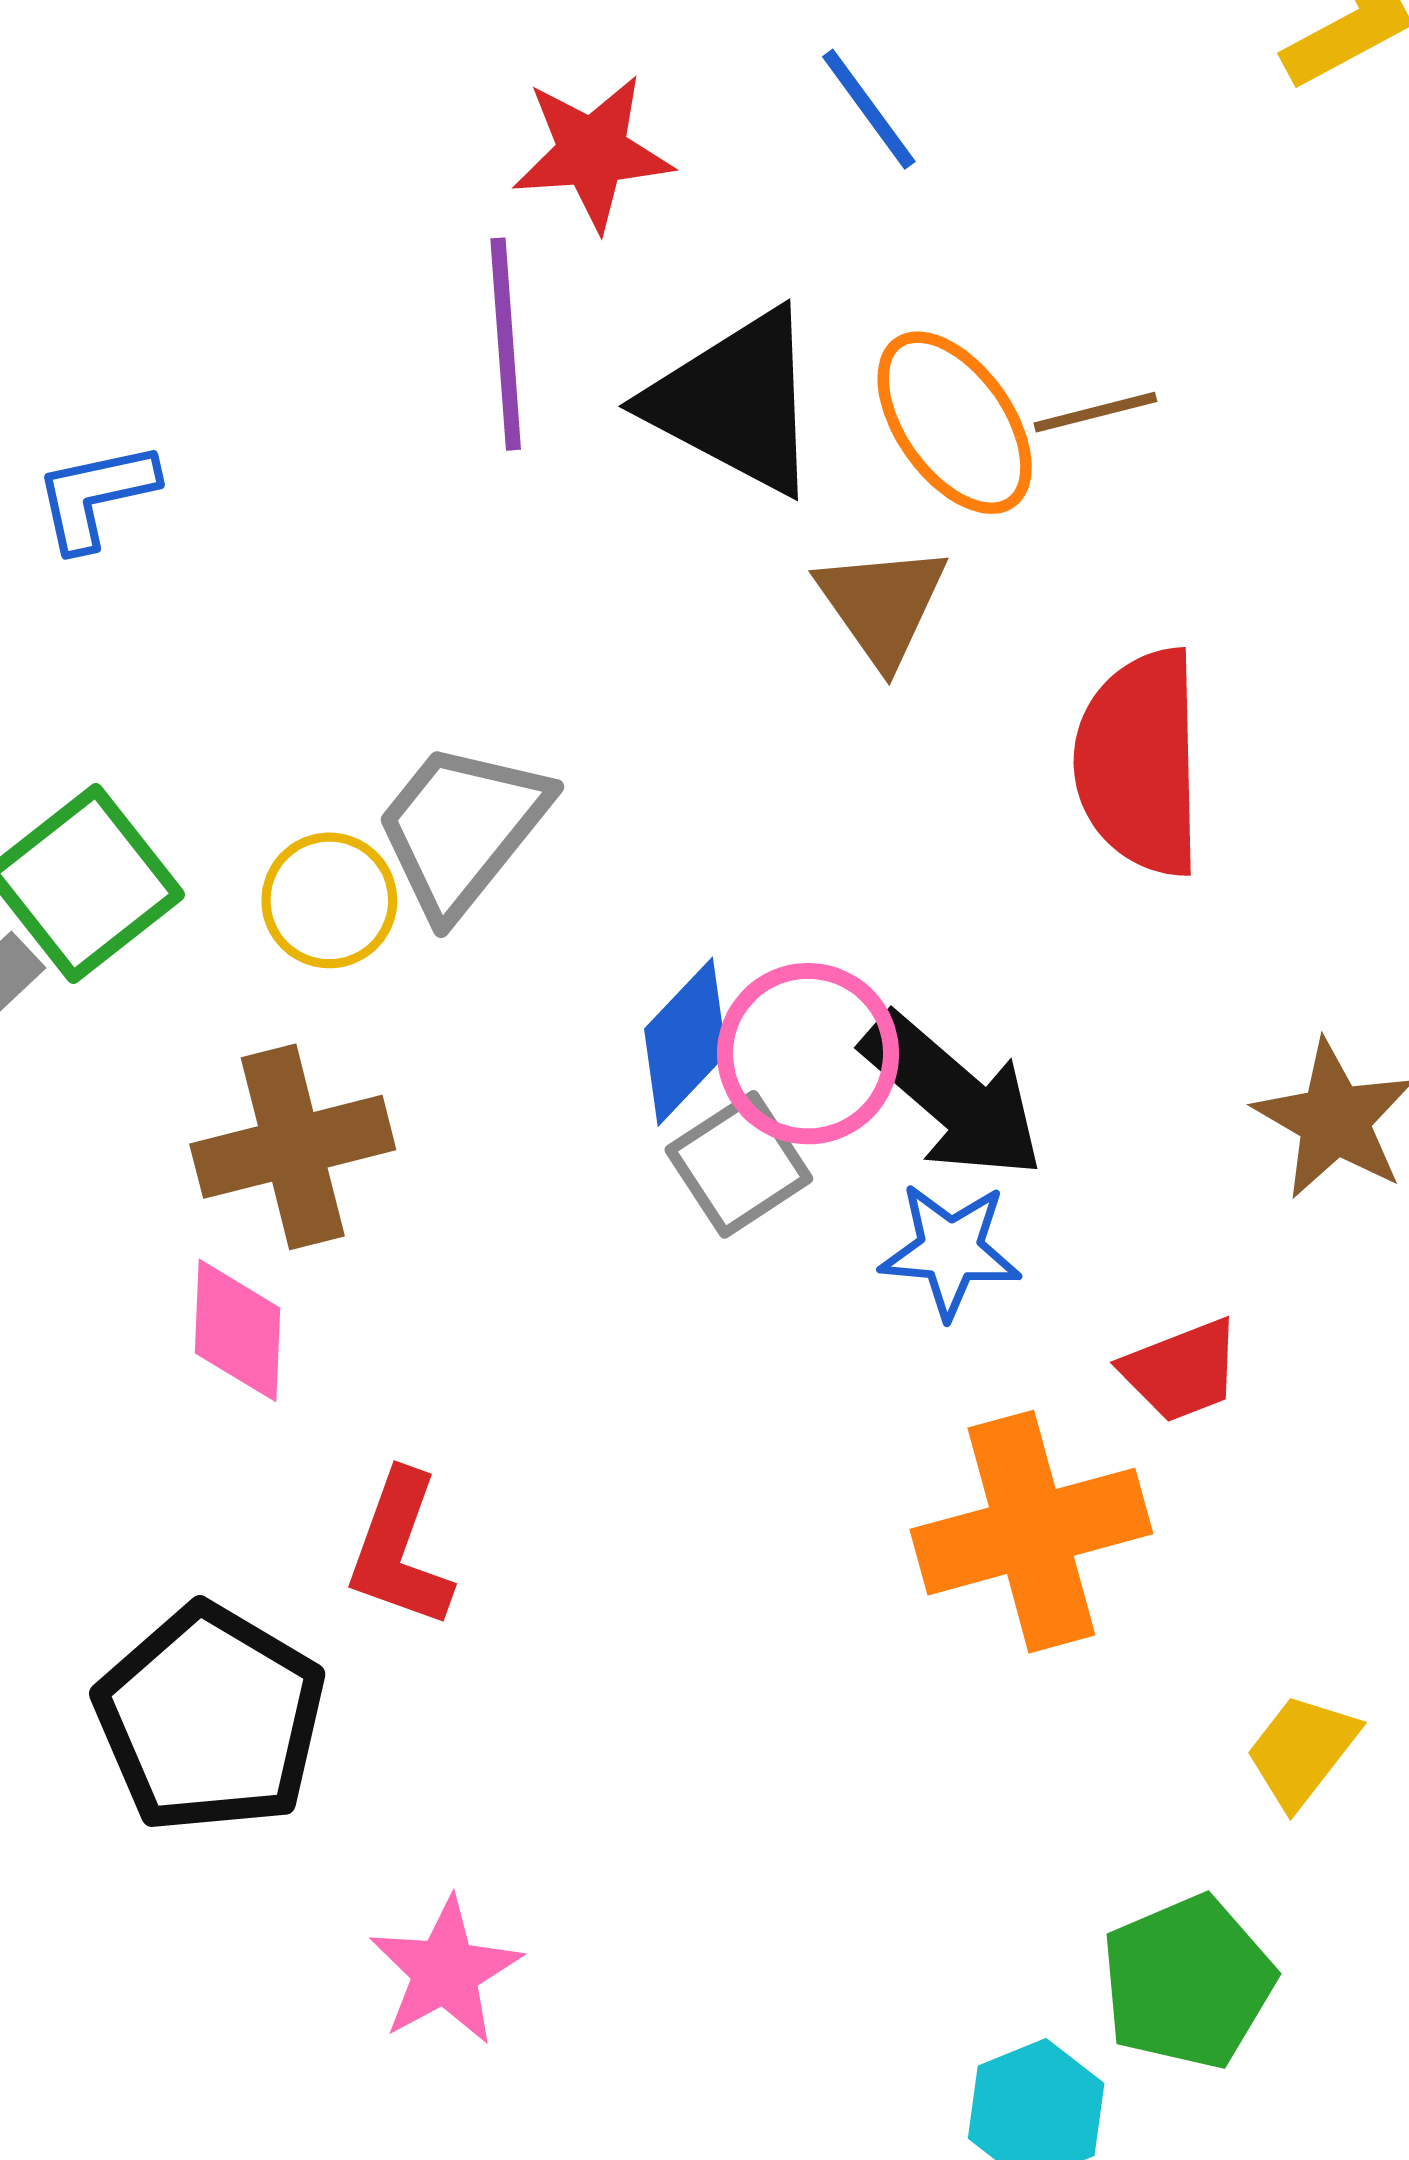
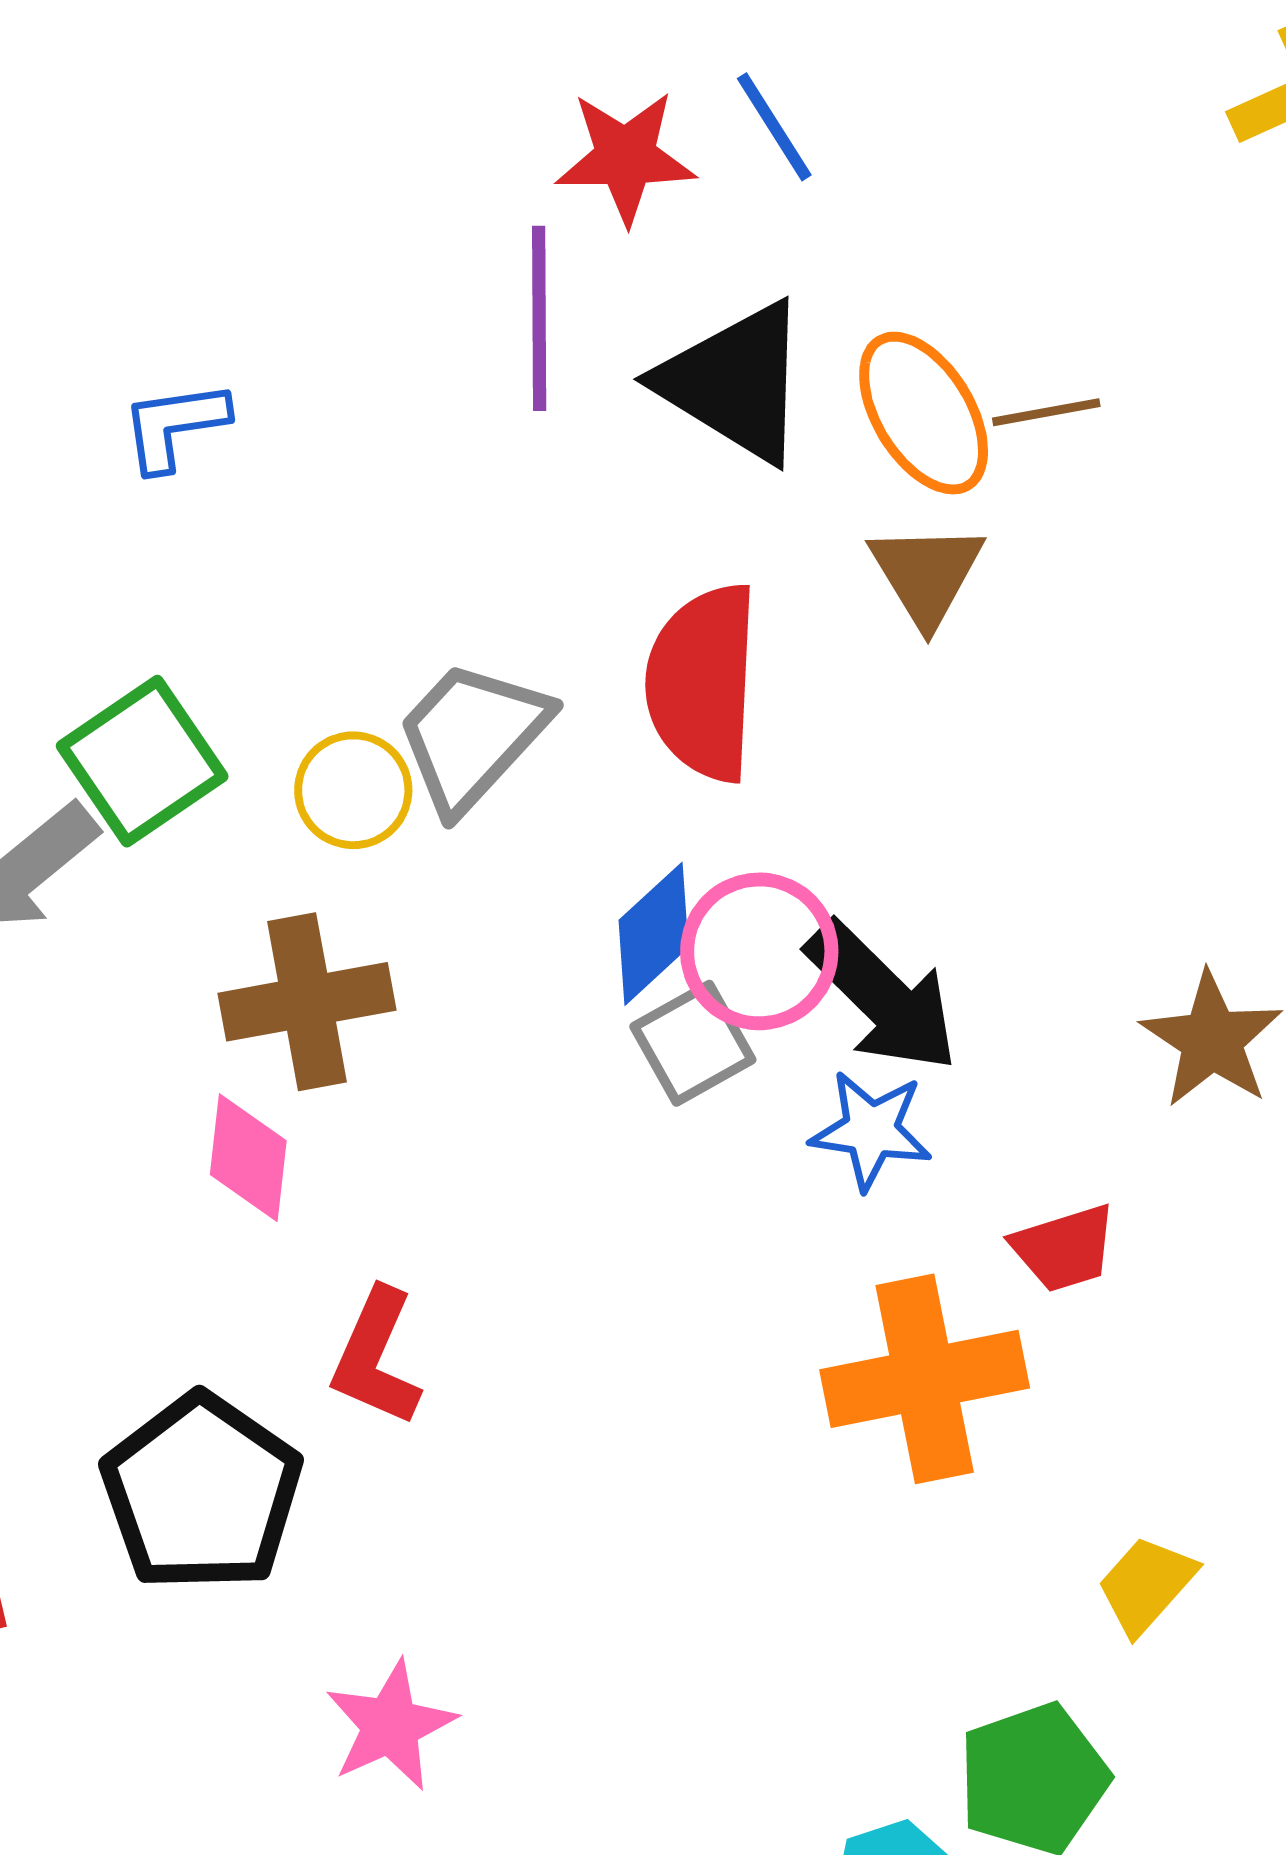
blue line: (869, 109) -> (774, 127), moved
brown triangle: (882, 605) -> (927, 574), moved
red semicircle: (1140, 762) -> (703, 682), moved

